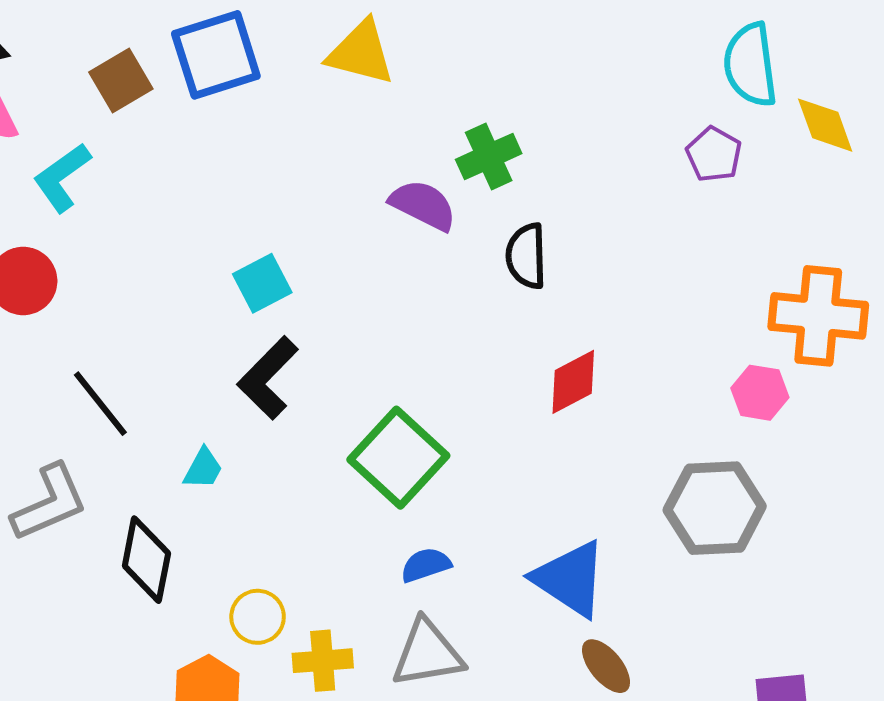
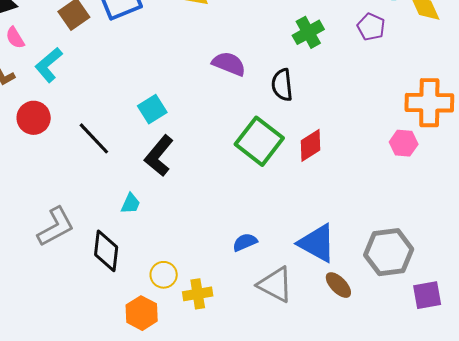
green cross: (489, 156) -> (308, 32), moved
black line: (100, 404) -> (94, 138), moved
green square: (398, 458) -> (259, 141), moved
gray hexagon: (715, 508) -> (389, 252), moved
gray triangle: (427, 653) -> (275, 285), moved, turned 42

